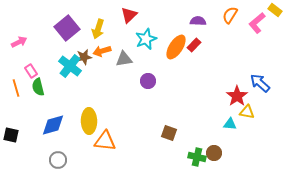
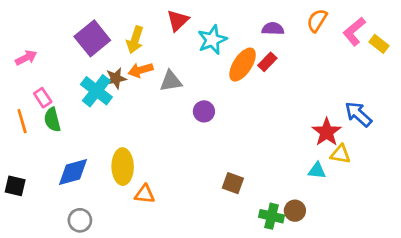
yellow rectangle: (275, 10) -> (379, 44), moved
cyan star: (146, 39) -> (212, 40), moved
orange triangle: (105, 141) -> (145, 194), size x0.7

